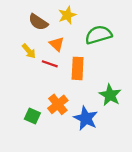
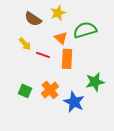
orange triangle: (57, 44) -> (61, 38), moved
green star: (110, 95) -> (95, 82), turned 30
green square: (32, 116) -> (25, 91), moved

